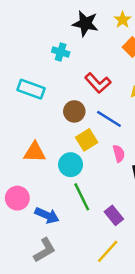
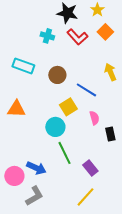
red L-shape: (98, 83) -> (77, 37), moved
brown circle: (74, 111) -> (57, 75), moved
orange triangle: (35, 152) -> (16, 109), moved
pink circle: (17, 198) -> (14, 176), moved

